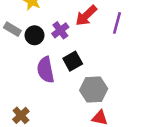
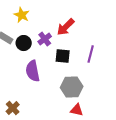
purple line: (117, 23) -> (91, 54), moved
black square: (73, 61) -> (63, 56), moved, turned 35

